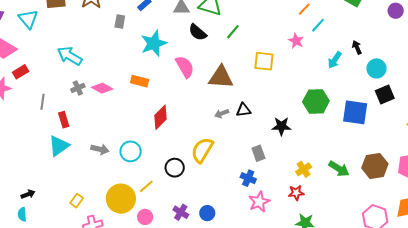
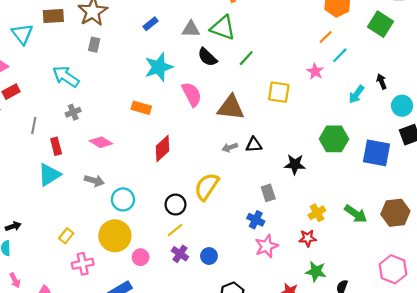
gray rectangle: (120, 21) -> (94, 45), moved
pink diamond: (102, 88) -> (101, 142), moved
cyan circle: (131, 151) -> (123, 199), moved
yellow line: (146, 186) -> (175, 230), moved

